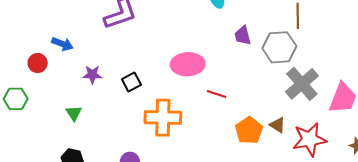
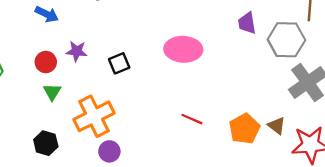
red circle: (38, 63) -> (46, 62), moved
red line: (216, 94) -> (192, 119), moved
orange cross: (163, 118) -> (94, 116), moved, turned -33

